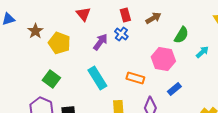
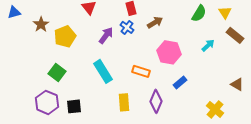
brown arrow: (153, 18) -> (155, 22), moved
green semicircle: (181, 35) -> (199, 13), moved
yellow pentagon: (59, 43) -> (65, 36), turned 30

